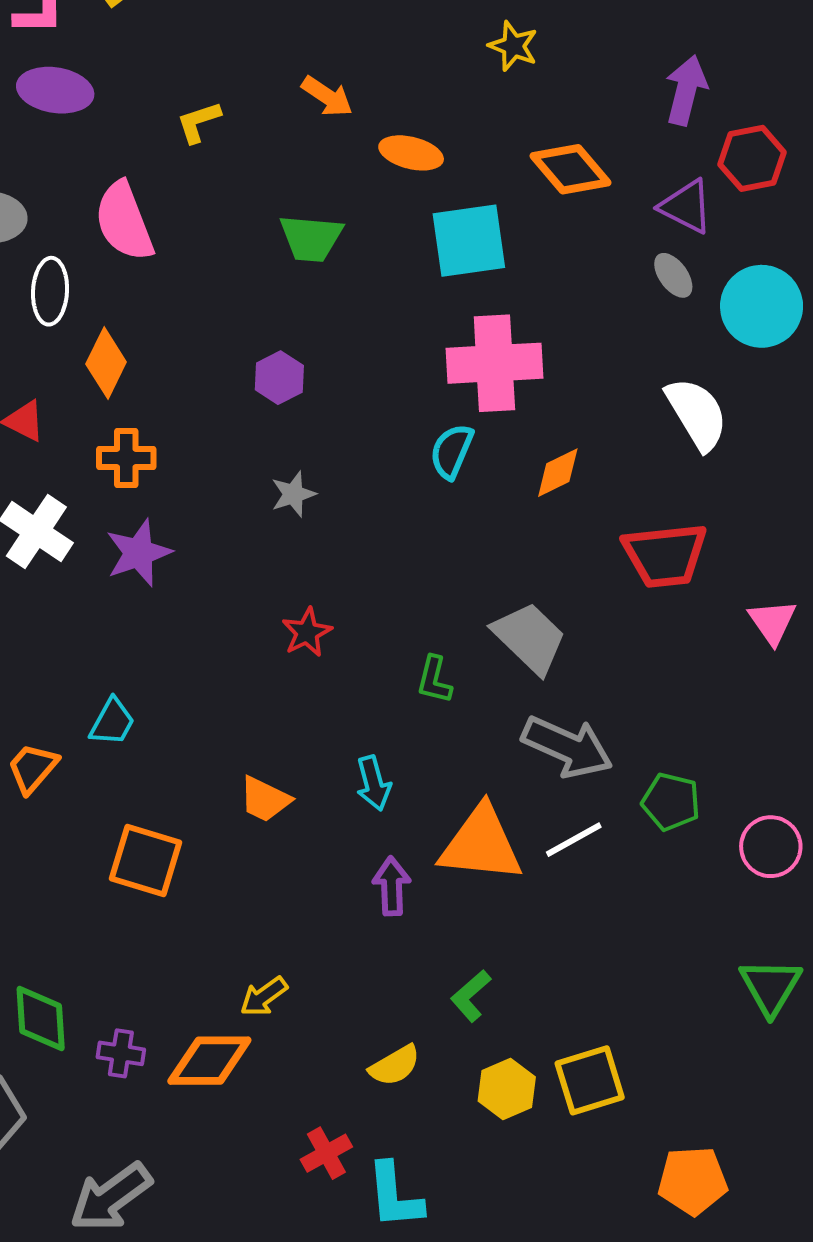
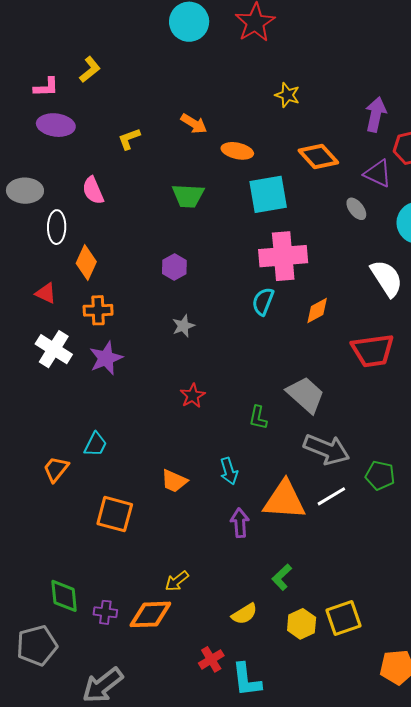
pink semicircle: (124, 221) -> (93, 190), size x0.7
gray ellipse: (673, 275) -> (356, 209), moved

